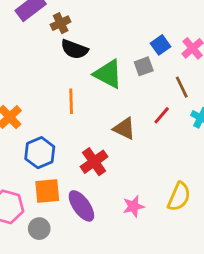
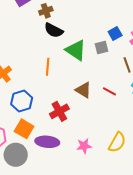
red line: (162, 115) -> (109, 91), moved, turned 72
orange square: (47, 191) -> (24, 129), turned 30
purple ellipse: (81, 206) -> (47, 142), turned -55
gray circle: (39, 229) -> (16, 155), size x1.5

